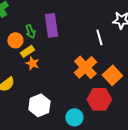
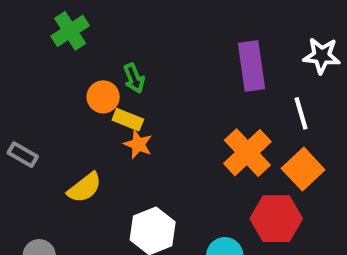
purple rectangle: (51, 25) -> (252, 66), moved
white line: (99, 37) -> (301, 113), moved
yellow rectangle: (27, 51) -> (128, 120), turned 56

